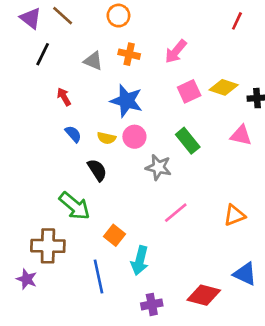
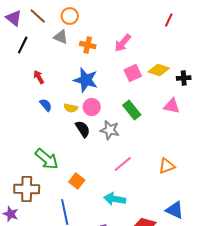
orange circle: (118, 16) -> (70, 16), moved
gray triangle: (93, 61) -> (61, 37), moved
black semicircle: (97, 170) -> (83, 129), moved
cyan arrow: (140, 261) -> (115, 199), moved, turned 85

